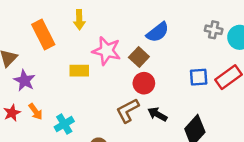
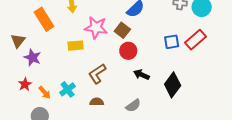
brown L-shape: (128, 111) -> (97, 74), moved
orange arrow: (36, 112) -> (45, 93), moved

